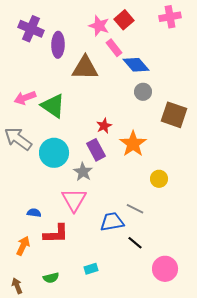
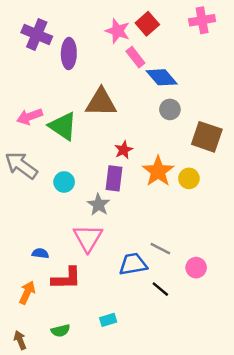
brown triangle: (85, 68) -> (101, 102), moved
purple rectangle: (96, 150) -> (114, 178), turned 35
cyan circle: (54, 153) -> (64, 182), size x0.6
yellow circle: (159, 179) -> (189, 178), moved
pink circle: (165, 269) -> (196, 268), moved, size x0.7

